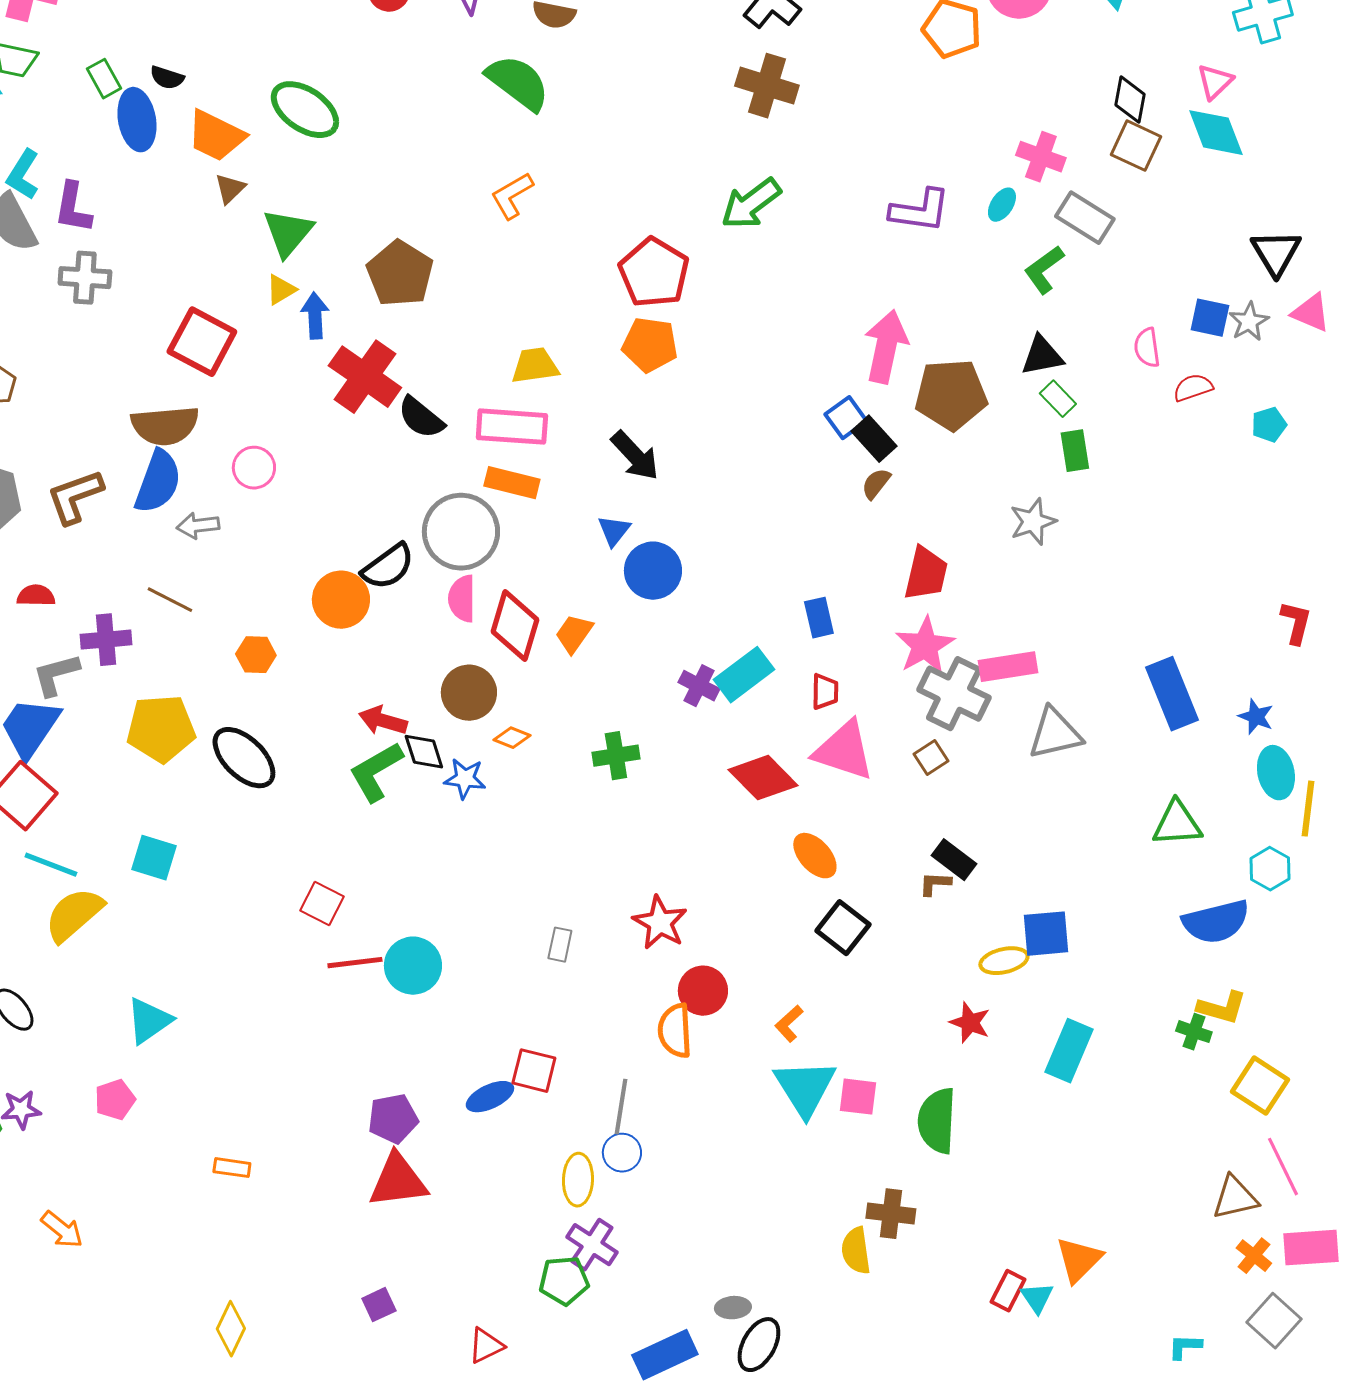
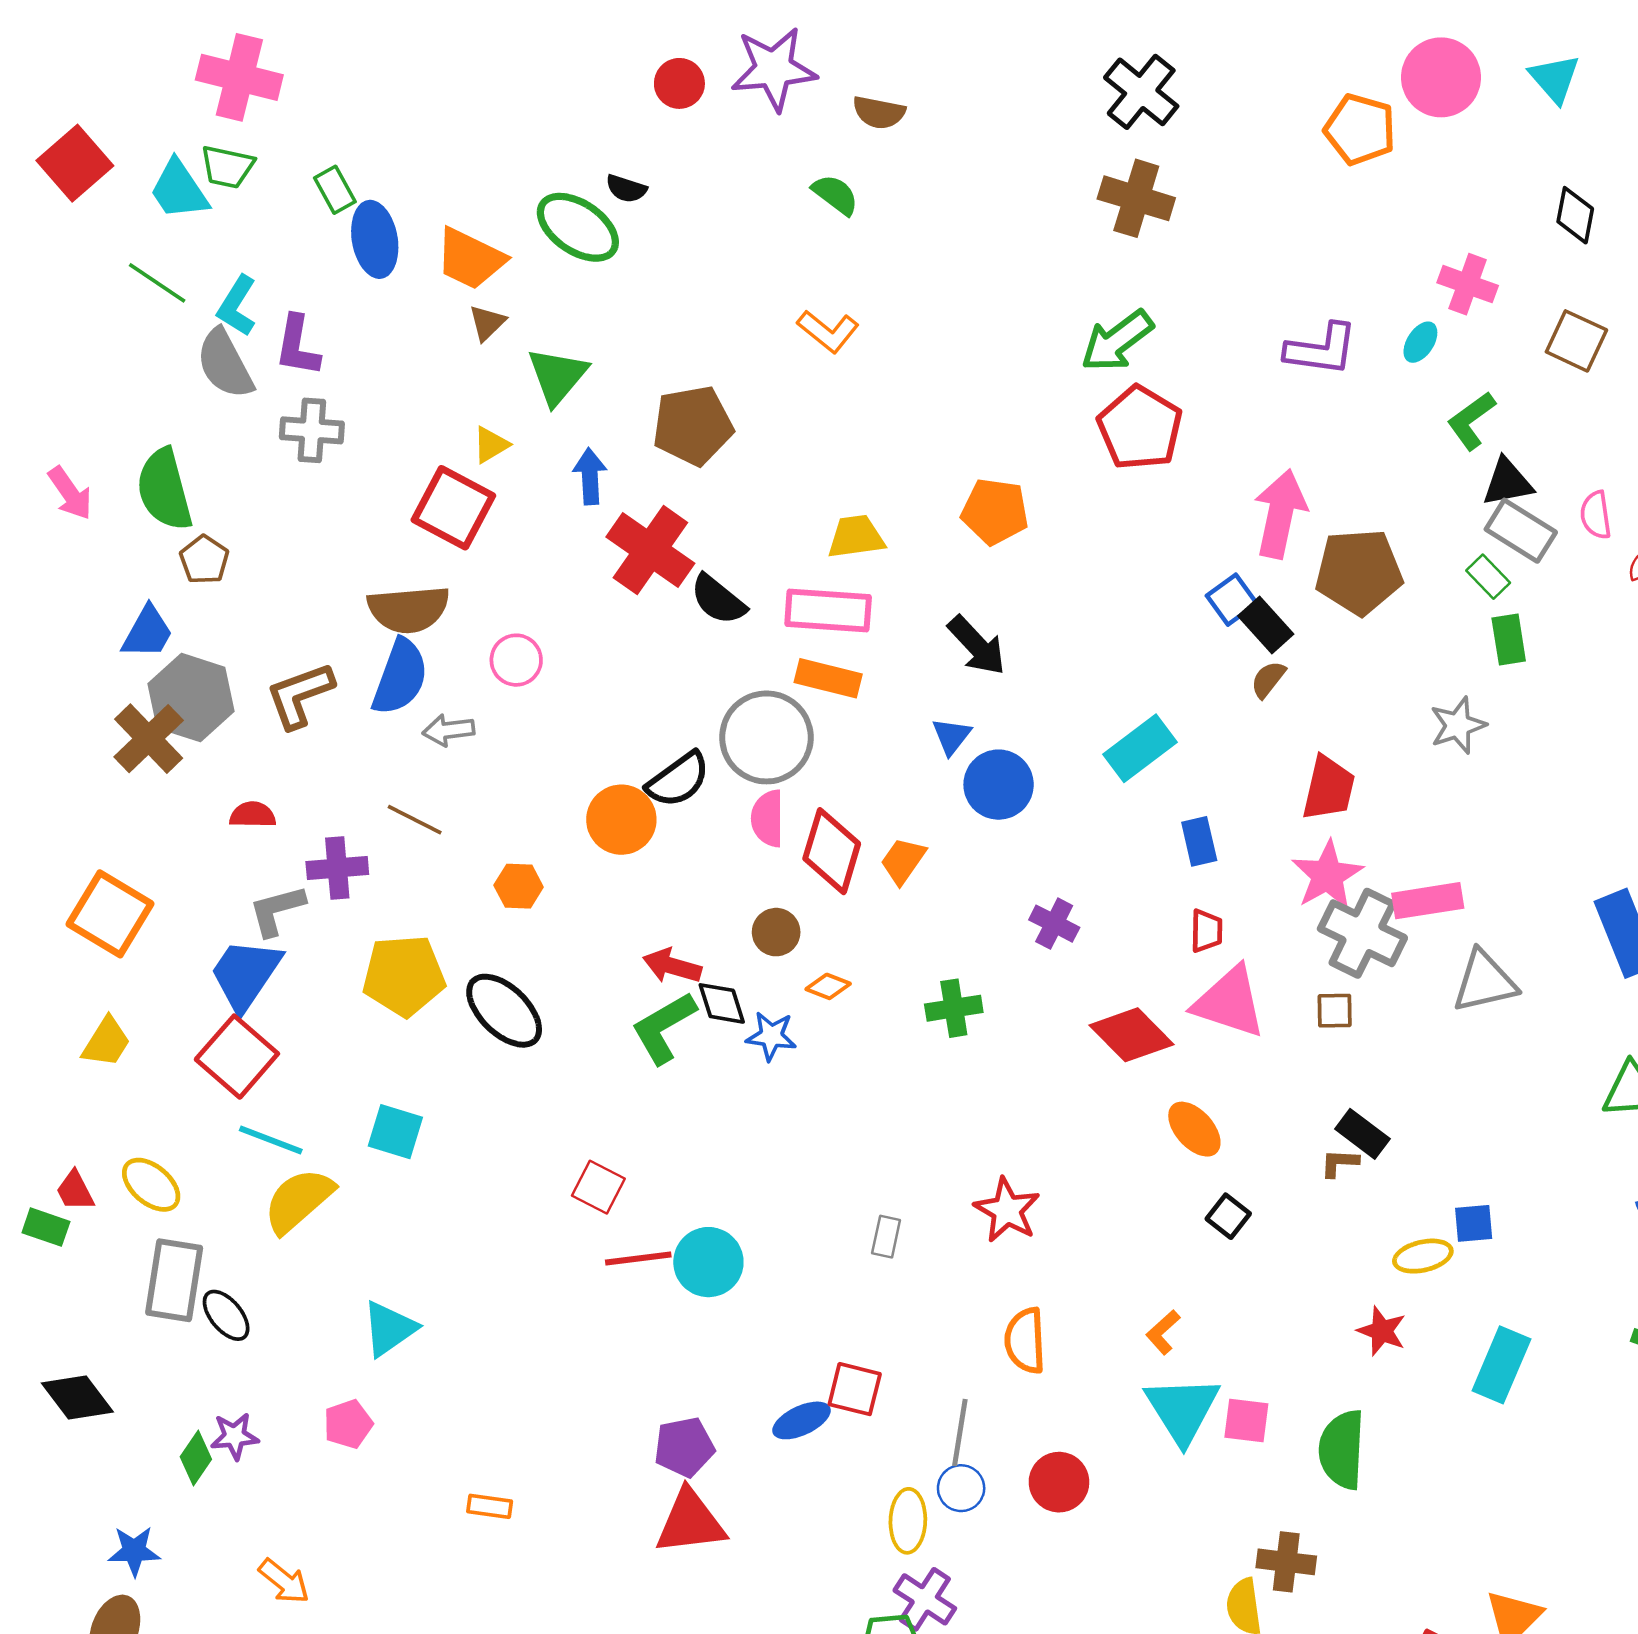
black semicircle: (167, 78) -> (626, 189), moved
green semicircle: (518, 83) -> (835, 195), size x0.6
brown square: (1136, 146) -> (1576, 341), moved
orange L-shape: (512, 196) -> (828, 331), turned -111
gray rectangle: (1085, 218) -> (1521, 531), moved
red pentagon: (654, 273) -> (1140, 428), moved
brown pentagon: (400, 274) -> (693, 426), turned 30
yellow triangle: (281, 290) -> (491, 445), moved
black triangle: (1042, 356) -> (1507, 482), moved
cyan rectangle: (744, 675) -> (1140, 748), moved
brown circle: (469, 693) -> (776, 932), size x0.7
brown square: (931, 758) -> (1335, 1011), turned 32
black square: (843, 928) -> (1228, 1216), size x0.7
blue square: (1046, 934) -> (1474, 1223), size x0.7
red circle: (703, 991) -> (1059, 1482), moved

